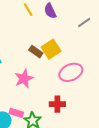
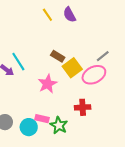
gray line: (84, 22) -> (103, 56), moved
yellow square: (51, 49) -> (72, 68), moved

